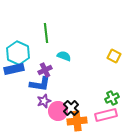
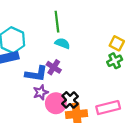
green line: (46, 33) -> (57, 22), moved
purple cross: (45, 70) -> (54, 67), moved, turned -32
green cross: (112, 98) -> (115, 61), moved

